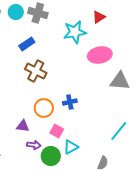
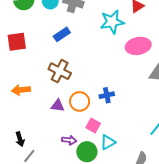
brown cross: (36, 71) -> (60, 71), moved
purple triangle: (23, 126) -> (58, 106), moved

